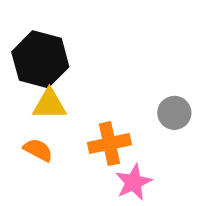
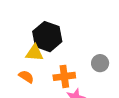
black hexagon: (40, 59) -> (47, 37), moved

